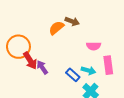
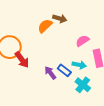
pink semicircle: (94, 46) -> (82, 41), turned 152
purple arrow: (42, 67) -> (50, 73), moved

